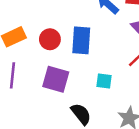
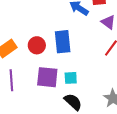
cyan square: (104, 81) -> (71, 78), moved

